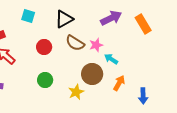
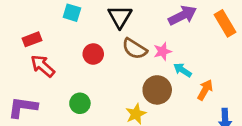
black triangle: (64, 19) -> (120, 17), turned -30
green circle: (45, 80) -> (80, 103), moved
orange arrow: (119, 83) -> (205, 90), moved

